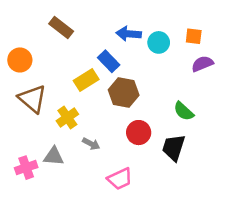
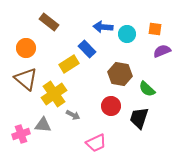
orange circle: (20, 60) -> (26, 48), moved
brown hexagon: (124, 92) -> (120, 74), moved
yellow cross: (67, 118) -> (54, 94), size x1.4

